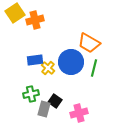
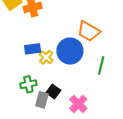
green line: (94, 68) -> (101, 66), moved
pink cross: (79, 113) -> (78, 104), turned -30

